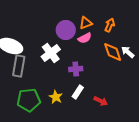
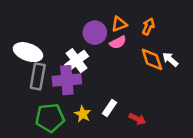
purple cross: (76, 69) -> (67, 80), moved, size x1.6

